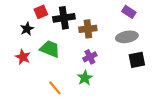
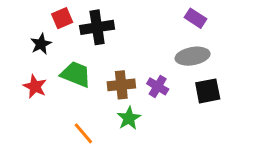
brown cross: (88, 29) -> (121, 85), moved
purple cross: (90, 57) -> (158, 86), moved, turned -32

